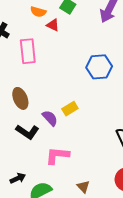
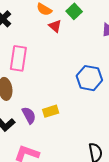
pink rectangle: (28, 51) -> (18, 58), moved

